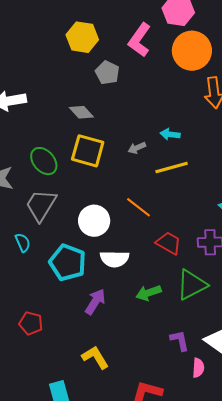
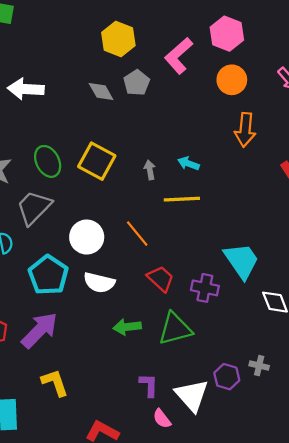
orange circle: (192, 51) -> (232, 80), size x0.7
gray diamond: (81, 112) -> (101, 91), moved
gray arrow: (137, 148) -> (150, 170), turned 90
purple arrow: (95, 302) -> (39, 330), moved, size x1.4
pink semicircle: (198, 368) -> (162, 419), turned 126

